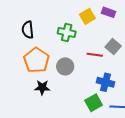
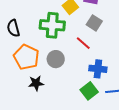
green cross: (67, 32) -> (52, 25), size x1.4
gray square: (113, 47) -> (94, 23), moved
red line: (95, 55) -> (83, 43), turned 42

